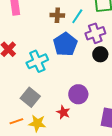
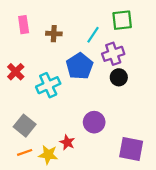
brown cross: (57, 15) -> (54, 34), moved
gray square: (30, 97) -> (25, 126), moved
red star: (63, 112) -> (67, 142), moved

